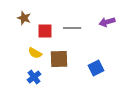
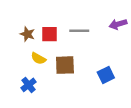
brown star: (24, 18) -> (27, 34), moved
blue cross: (34, 77) -> (28, 85), moved

